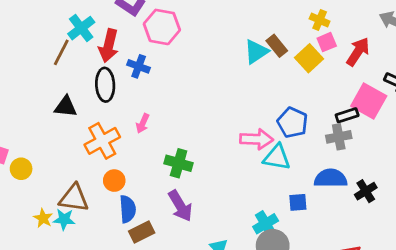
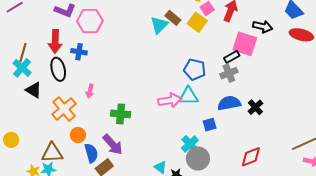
cyan cross: (81, 28) -> (22, 68), moved
black triangle: (66, 107) -> (34, 90), turned 36
pink arrow: (256, 139) -> (170, 100), moved
purple arrow: (180, 206) -> (113, 145), moved

